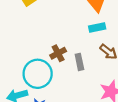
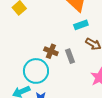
brown cross: (58, 53) -> (51, 51), turned -32

